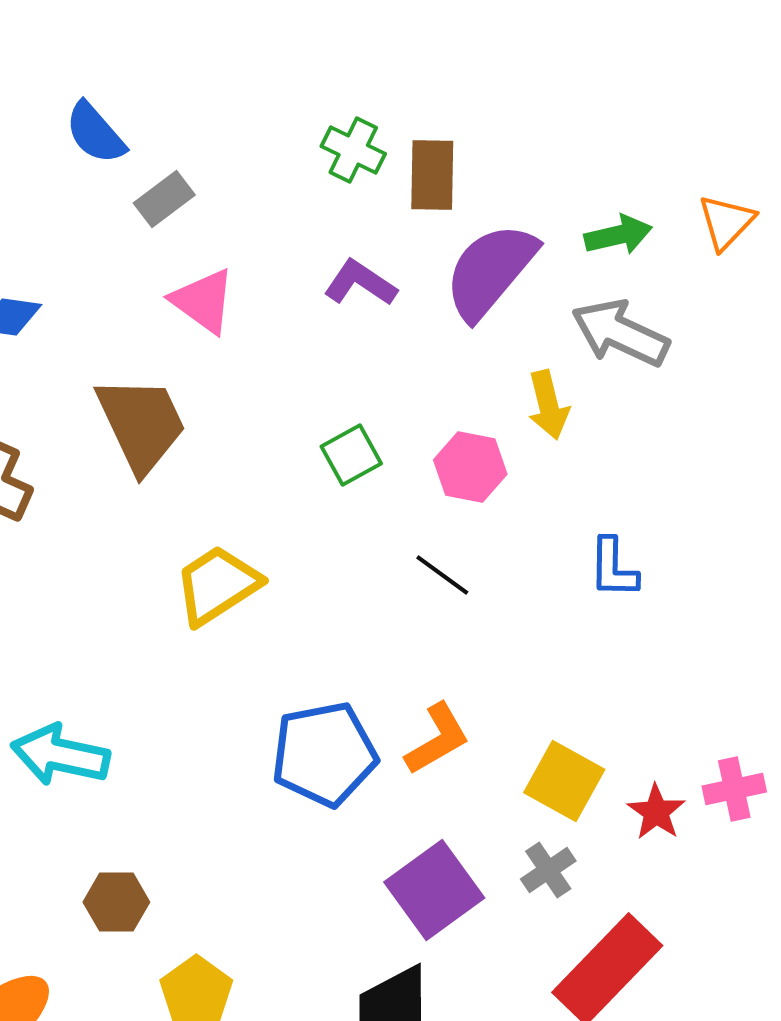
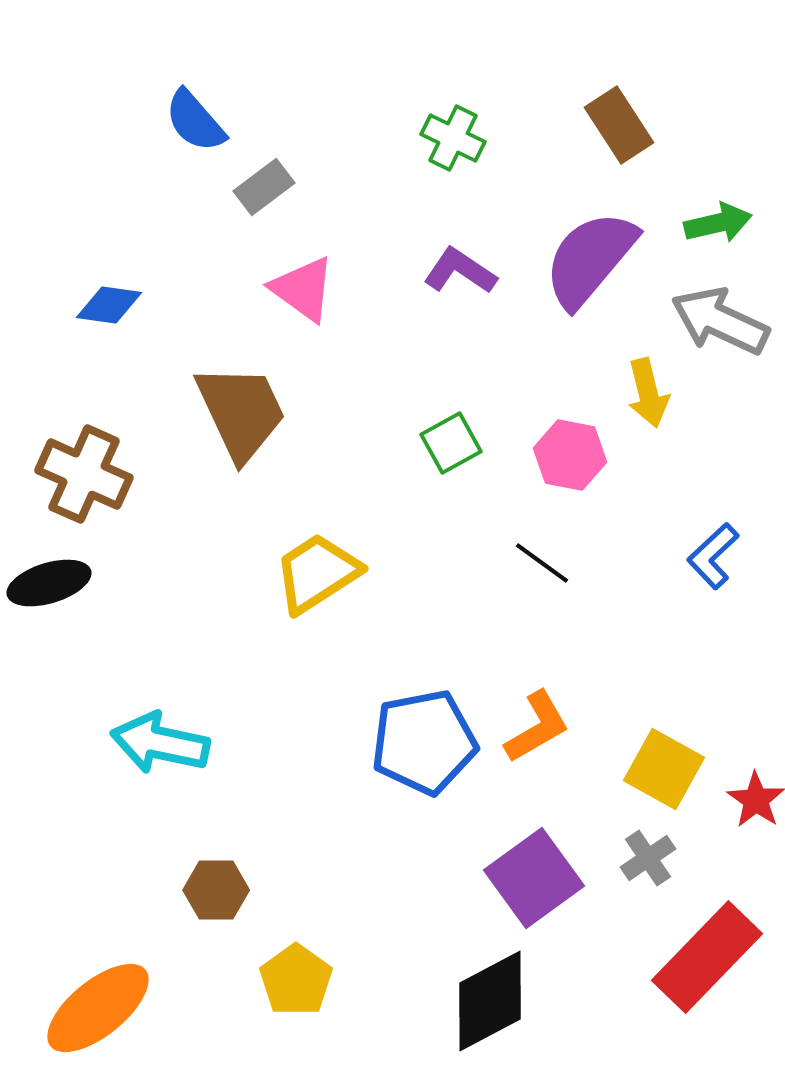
brown rectangle: (432, 175) -> (619, 125), moved, turned -34
blue L-shape: (613, 568) -> (713, 556), turned 46

